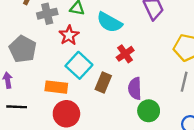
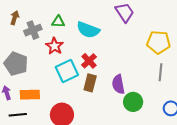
red cross: (125, 54) -> (89, 61), moved
cyan square: (79, 65) -> (67, 71), turned 30
orange rectangle: (56, 87) -> (30, 95), moved

